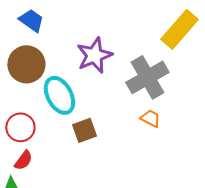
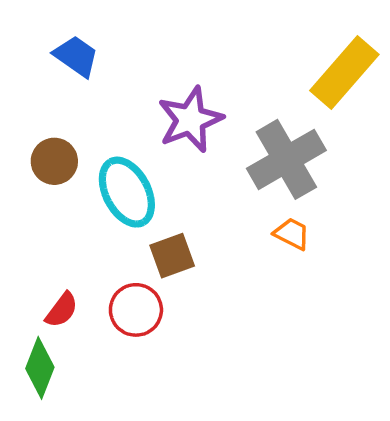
brown circle: (26, 64) -> (54, 161), moved, size x0.7
red circle: (20, 127) -> (136, 310), moved

